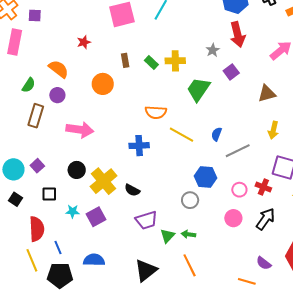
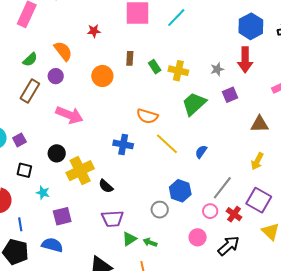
gray line: (238, 151) -> (222, 188), moved, turned -40
purple square: (96, 217) -> (62, 216), moved

